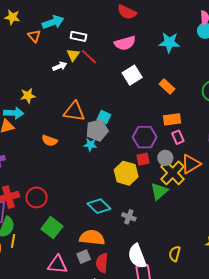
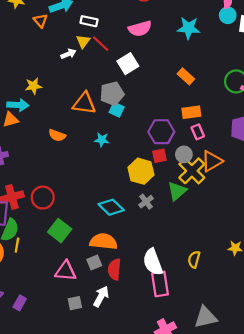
white square: (132, 75) -> (128, 64), moved
gray pentagon: (97, 130) -> (112, 94), moved
gray cross: (129, 217) -> (146, 202), moved, turned 32

